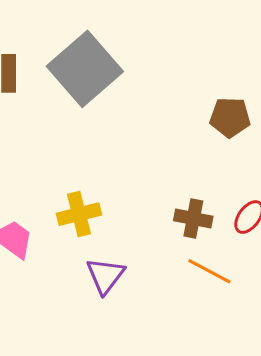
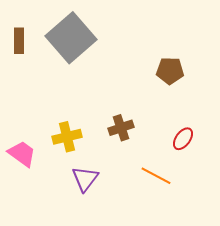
brown cross: (193, 218) -> (121, 128), moved, turned -30

